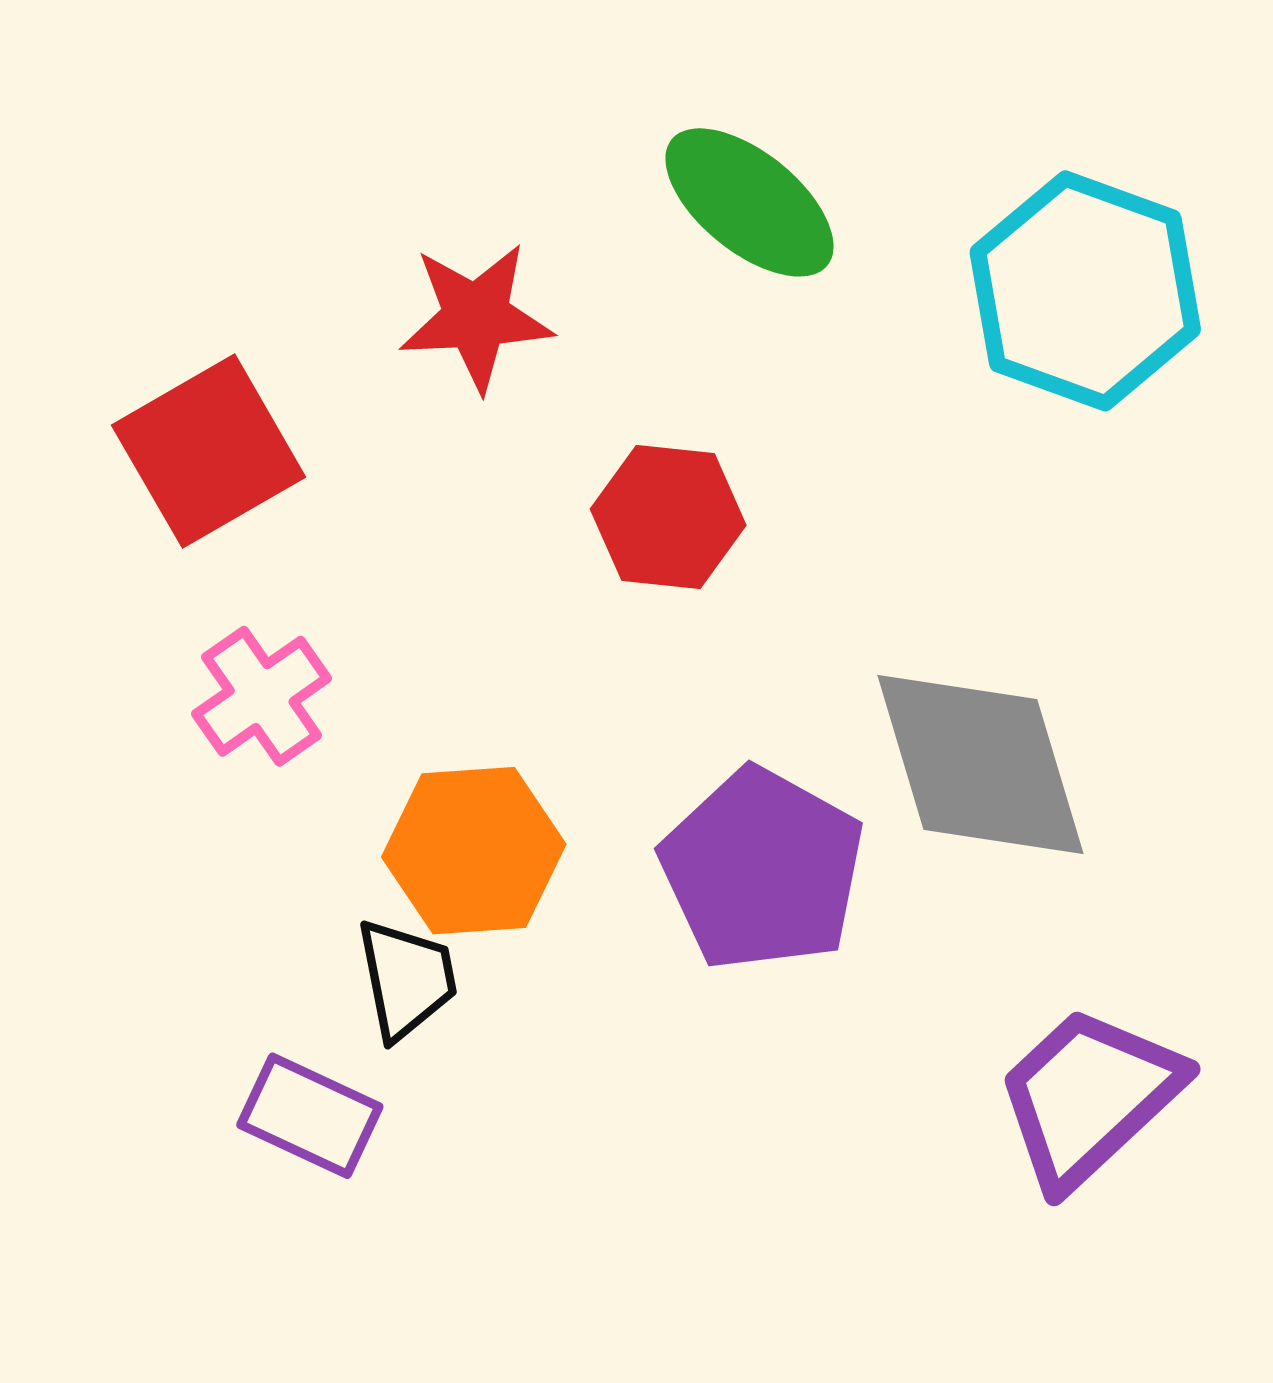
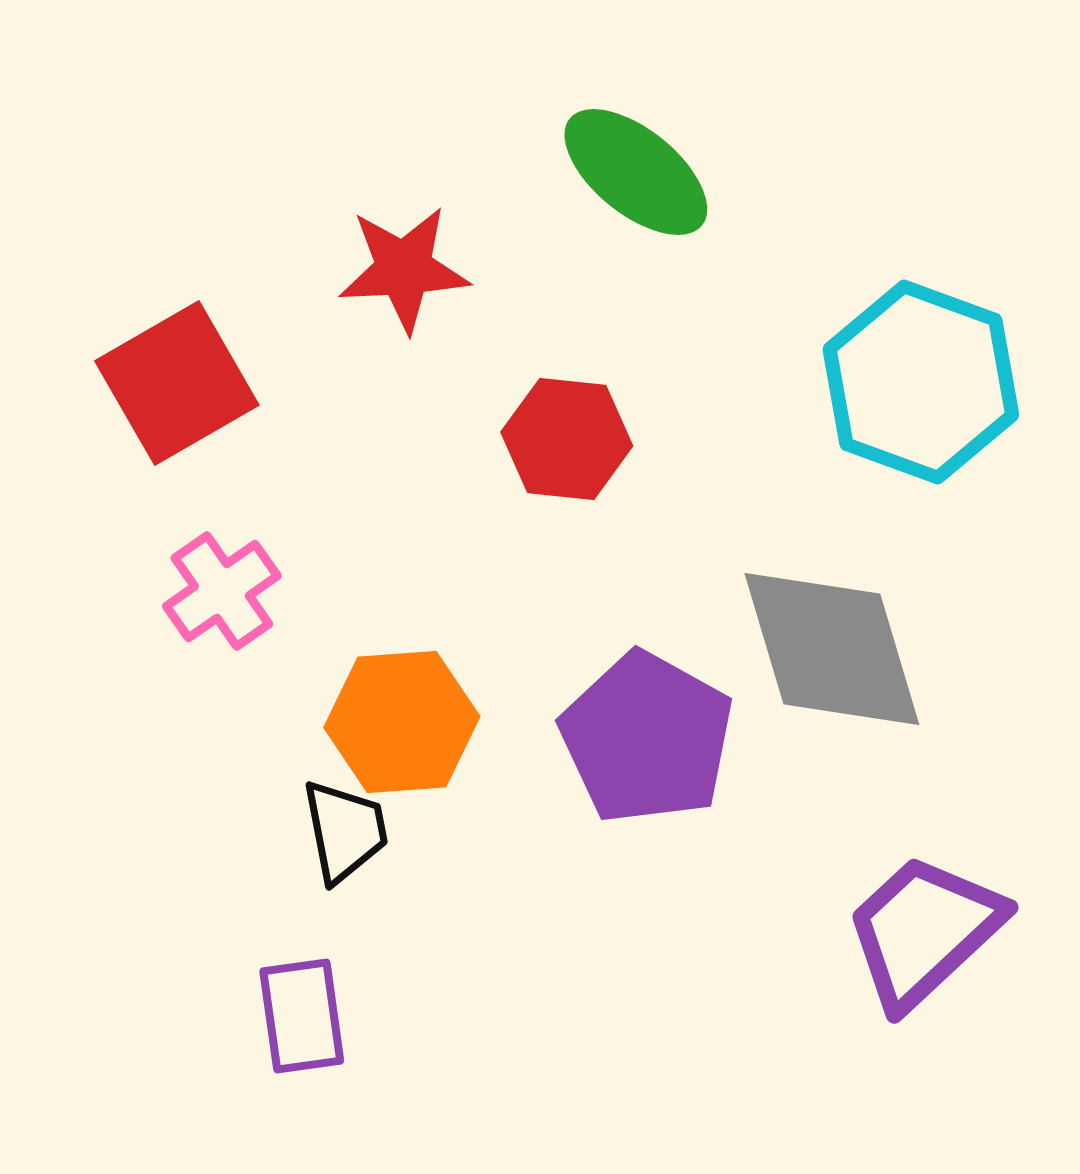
cyan hexagon: (1085, 291) -> (921, 382), moved
purple rectangle: (310, 1116) -> (302, 1016), moved, turned 57

